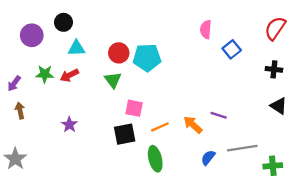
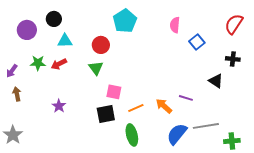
cyan pentagon: (147, 58) -> (125, 21), moved, turned -30
black triangle: (279, 106) -> (216, 81), moved
blue semicircle: (208, 158) -> (177, 134), size x1.6

